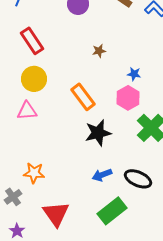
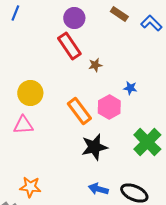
red rectangle: (32, 41) -> (69, 46), moved
pink hexagon: (128, 98) -> (109, 107), moved
blue arrow: (102, 175) -> (98, 189), turned 36

